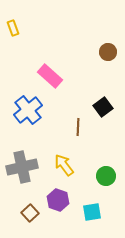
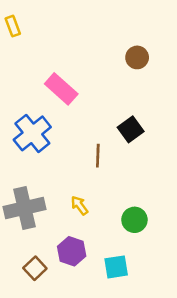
yellow arrow: (64, 165) -> (79, 205), size x0.7

